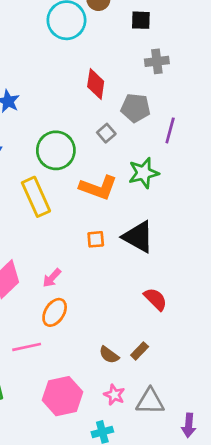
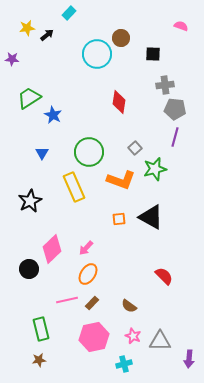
gray pentagon: (136, 108) -> (175, 109), moved
gray square: (106, 133) -> (135, 148), moved
red semicircle: (155, 299) -> (164, 276), moved
brown rectangle: (140, 351) -> (92, 303), moved

